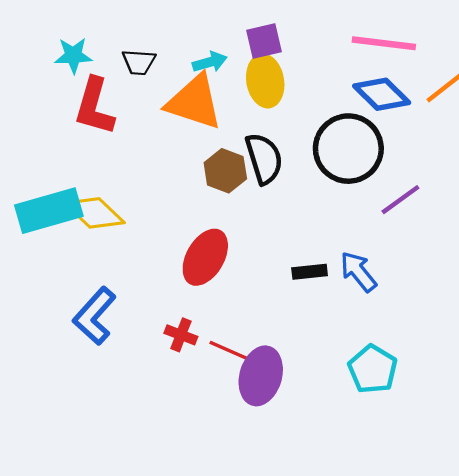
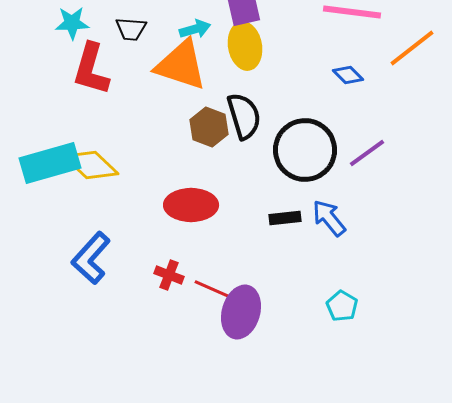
blue diamond: (382, 94) -> (348, 75), moved, size x0.6
black circle: (348, 149) -> (305, 150), moved
red ellipse: (205, 257) -> (191, 205), turned 60
cyan pentagon: (373, 369) -> (342, 306), size x0.7

